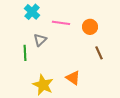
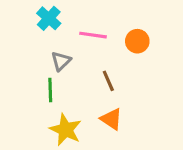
green line: (25, 53) -> (50, 90), moved
brown line: (99, 53) -> (108, 81), moved

